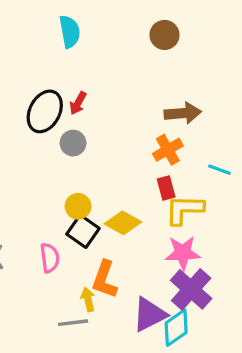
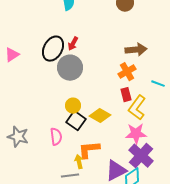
gray circle: (73, 143) -> (70, 68), size x1.6
yellow L-shape: (184, 210) -> (137, 108), turned -55
orange L-shape: (105, 279) -> (89, 150), turned 65

